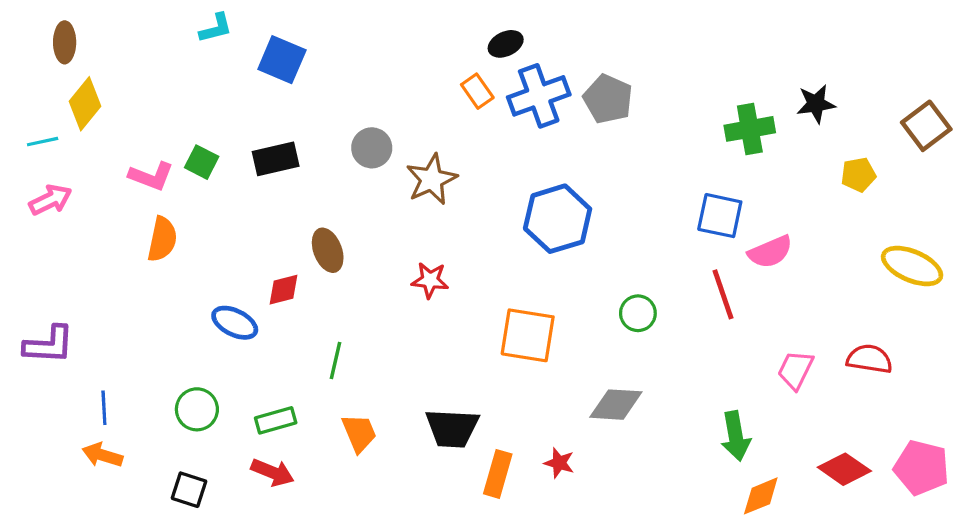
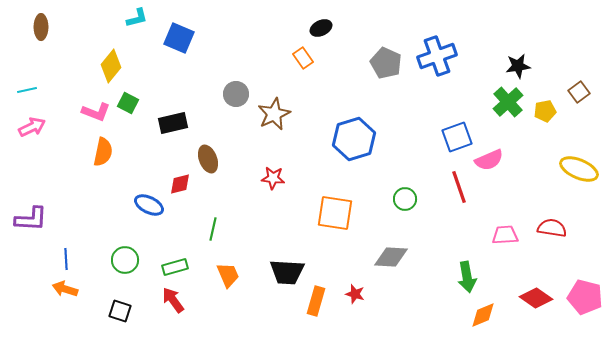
blue cross: (539, 96) -> (437, 56), moved
yellow diamond: (85, 104) -> (111, 66), moved
brown square: (926, 126) -> (579, 92), moved, size x0.7
green cross: (750, 129) -> (508, 102), moved, turned -32
black rectangle: (276, 159) -> (173, 123), moved
blue square: (720, 216) -> (457, 137), turned -32
pink trapezoid: (795, 370) -> (505, 235), turned 60
red arrow: (272, 472) -> (173, 300), turned -148

